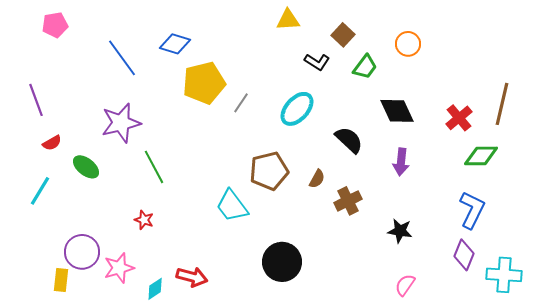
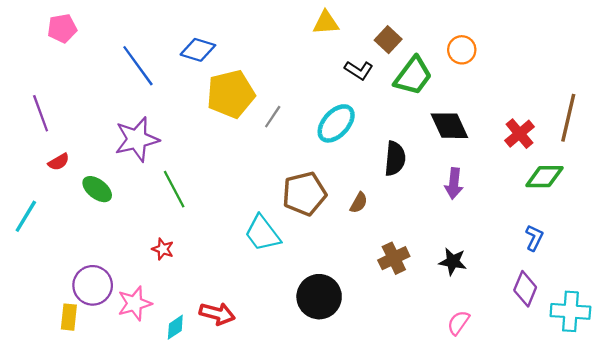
green trapezoid: (365, 67) -> (413, 76), size x1.4
black semicircle: (349, 140) -> (395, 159), turned 52
cyan line: (40, 191) -> (26, 216), moved
brown cross: (348, 201) -> (394, 258), moved
blue L-shape: (472, 210) -> (534, 238), size x0.6

